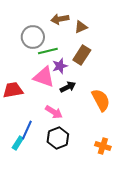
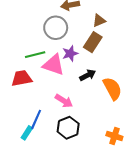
brown triangle: (81, 27) -> (99, 21), moved
gray circle: (33, 37) -> (56, 28), moved
green line: (48, 51) -> (35, 55), moved
black arrow: (68, 87) -> (88, 75), moved

